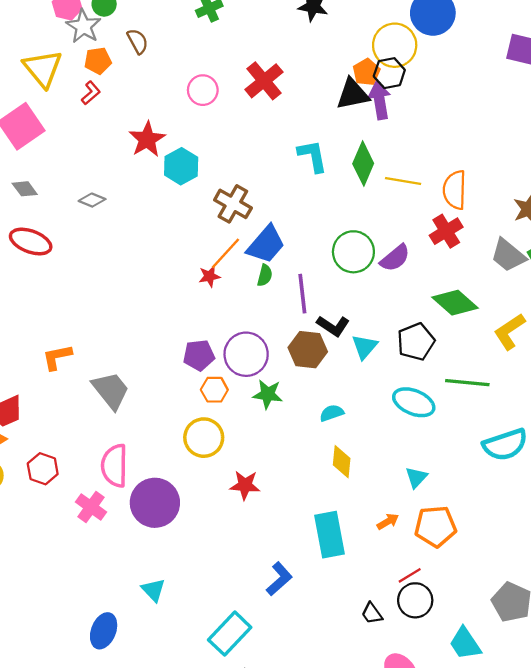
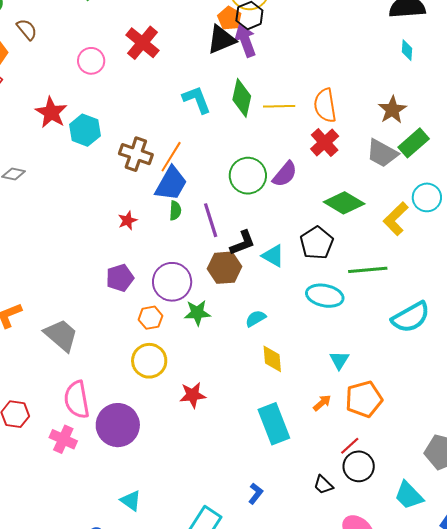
orange line: (226, 253) -> (171, 157), moved
black L-shape: (333, 326) -> (243, 243), turned -44
cyan triangle: (365, 347) -> (273, 256), turned -30
purple pentagon: (199, 355) -> (120, 278), moved
blue L-shape: (279, 579) -> (256, 494), moved, size x0.7

